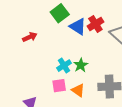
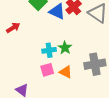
cyan cross: (64, 66) -> (49, 50), turned 32

